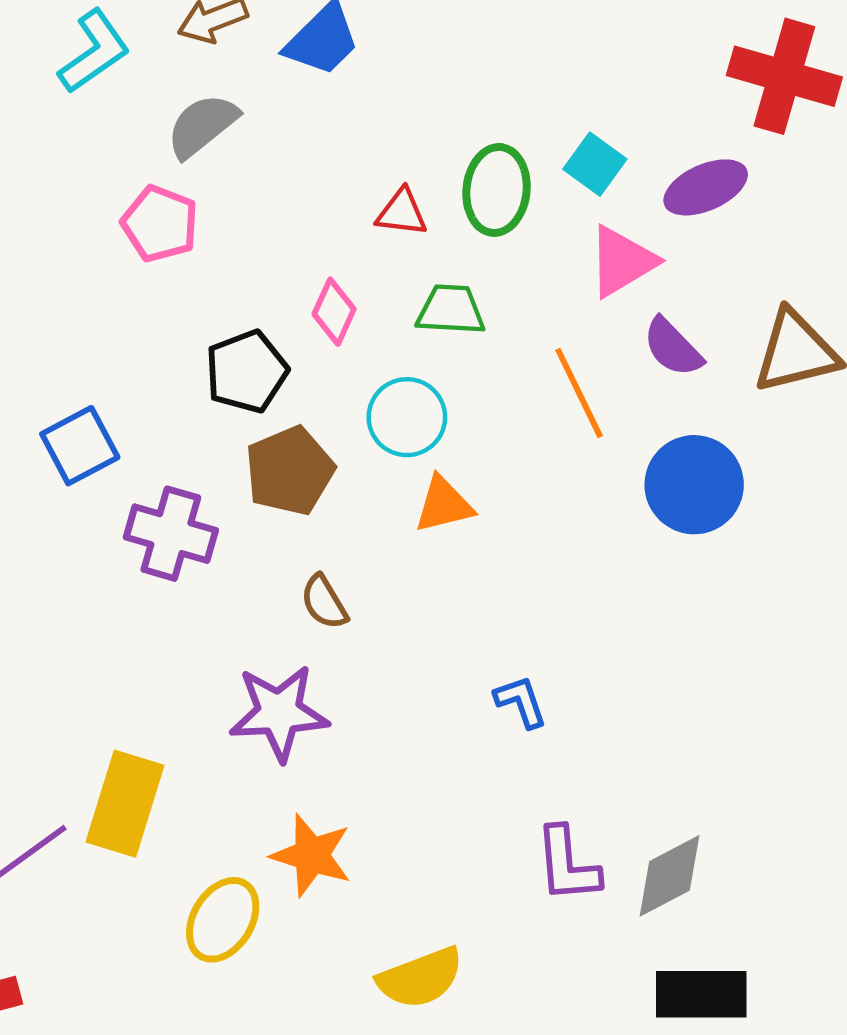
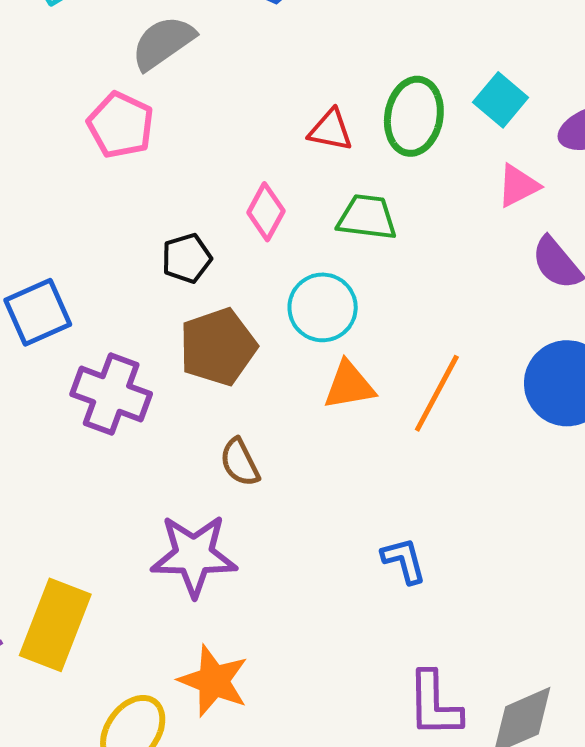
pink triangle: (622, 261) -> (518, 186), size x0.7
black pentagon: (247, 372) -> (187, 258), size x0.7
orange line: (579, 393) -> (437, 393), moved, turned 50

